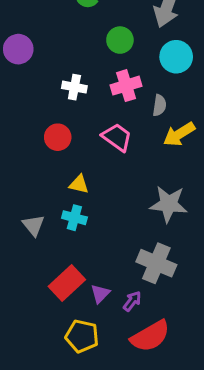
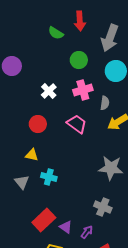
white cross: (74, 87) -> (49, 91), turned 35
yellow triangle: (79, 184) -> (32, 155), moved
gray cross: (156, 263) -> (103, 207), size x0.7
purple triangle: (100, 294) -> (66, 227), turned -40

